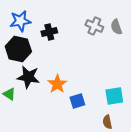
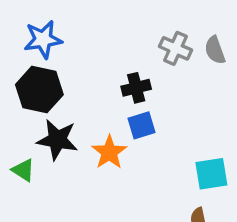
black cross: (49, 32) -> (136, 88), moved
blue square: (77, 101) -> (141, 125), moved

